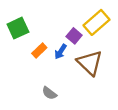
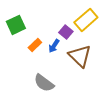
gray semicircle: (49, 93) -> (44, 83), size x1.5

